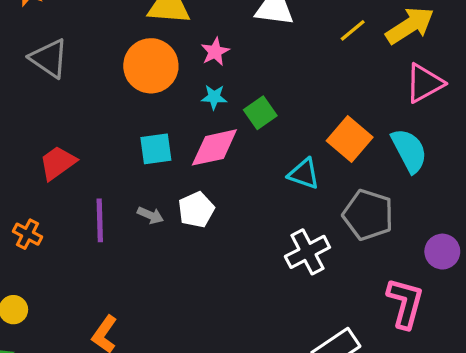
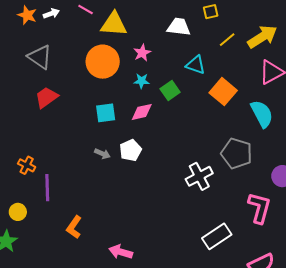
orange square: (350, 139) -> (223, 92), moved
pink diamond: (214, 147) -> (142, 112), size x0.7
red trapezoid: (58, 163) -> (46, 97), moved
cyan triangle: (304, 174) -> (196, 65), moved
purple line: (100, 220) -> (47, 188), moved

